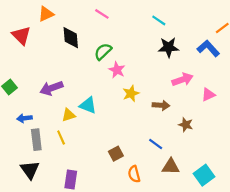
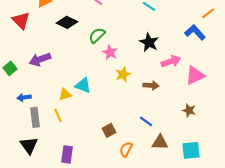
black diamond: (71, 38) -> (67, 22), turned -60
black star: (169, 47) -> (149, 42), moved, turned 30
purple arrow: (51, 88) -> (40, 59), moved
pink triangle: (208, 95) -> (195, 75), size x1.5
brown star: (186, 125) -> (189, 110), moved
orange semicircle: (134, 174) -> (126, 149), turned 42
cyan square: (204, 175) -> (191, 150), turned 30

